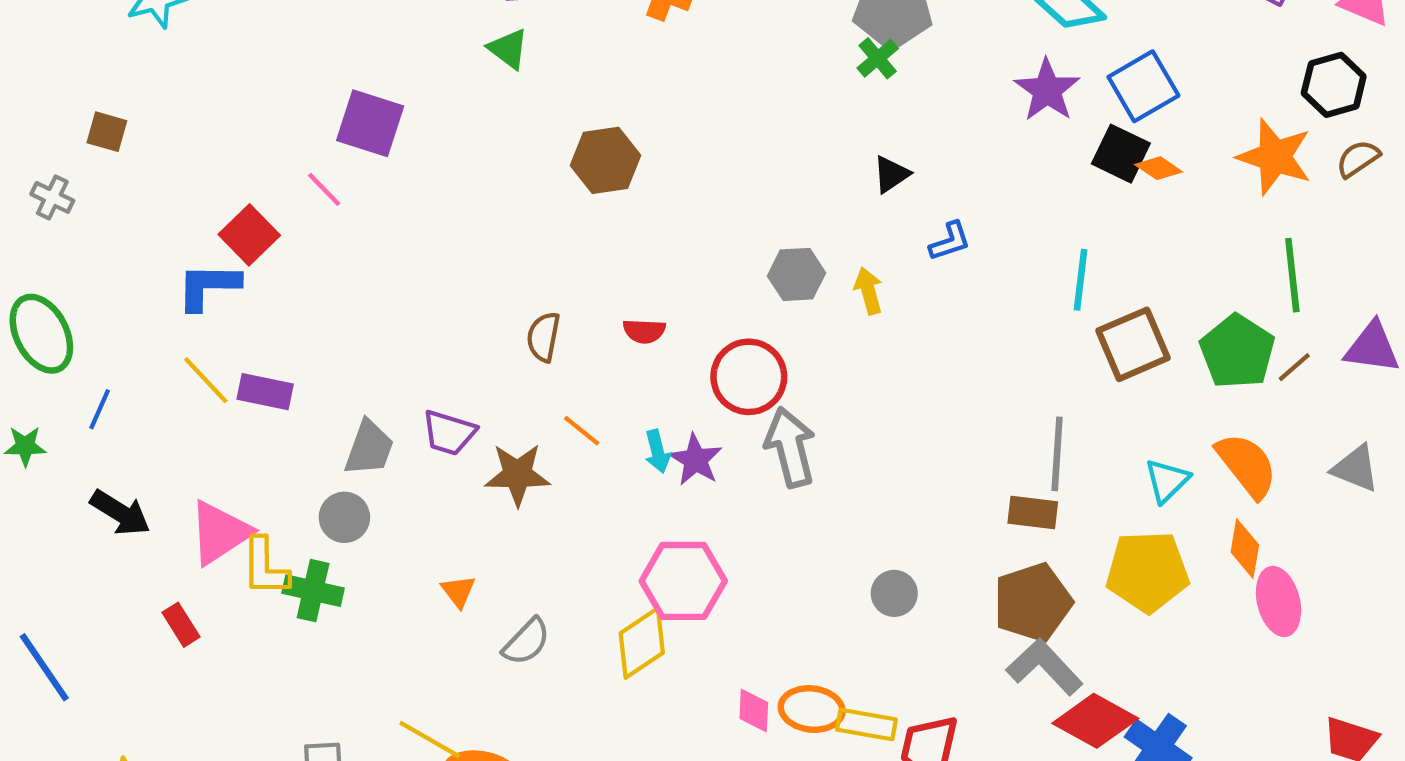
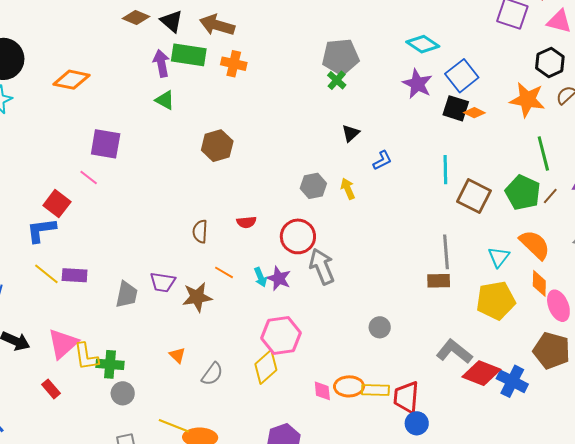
brown square: (1133, 344) -> (474, 196), turned -32
gray circle: (344, 517) -> (123, 393), moved
brown pentagon: (1033, 602) -> (552, 351), moved, turned -30

